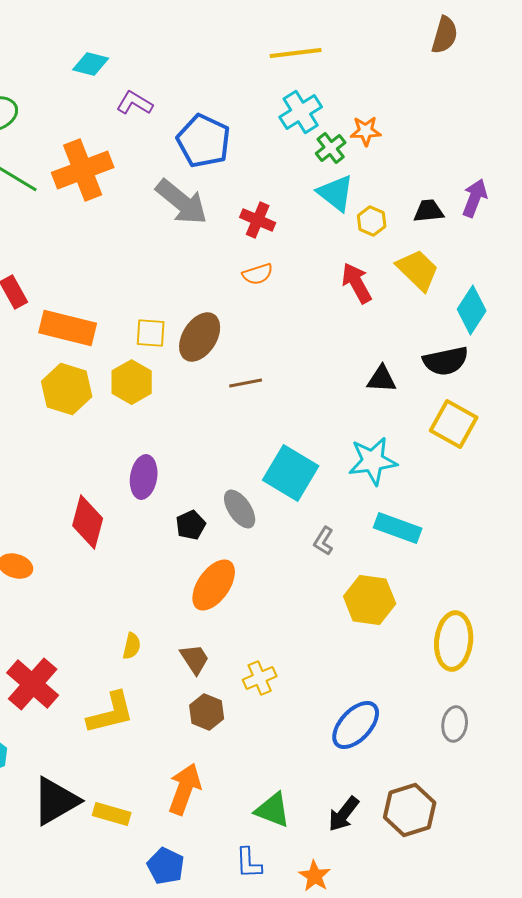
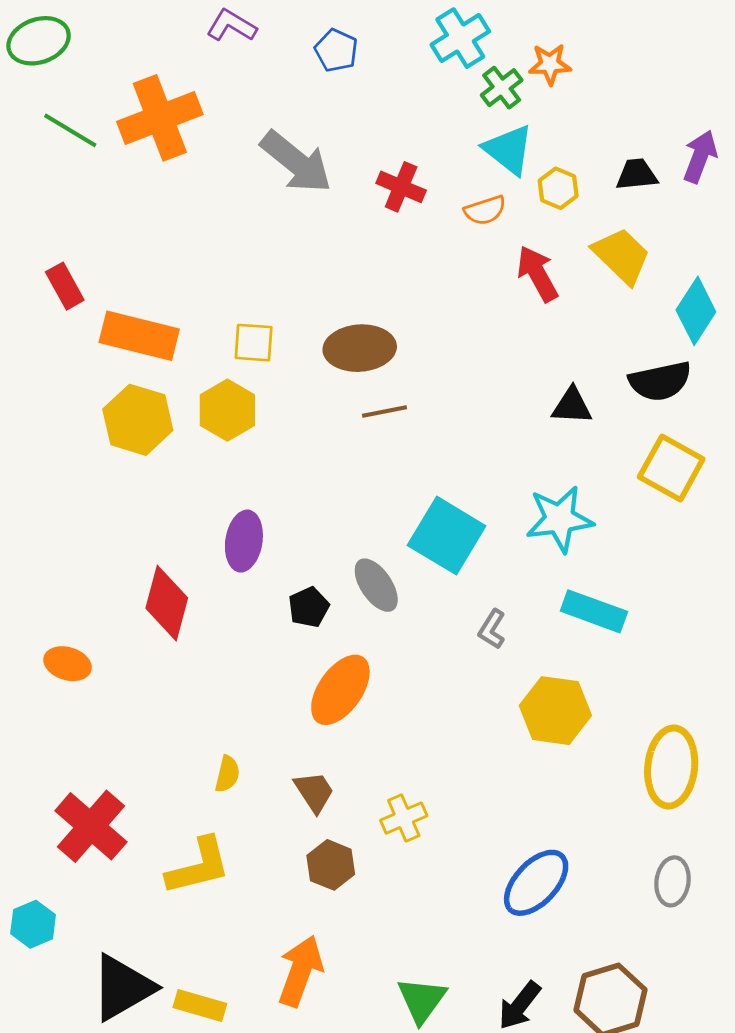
blue pentagon: (204, 141) -> (336, 50), moved, size x0.6
orange semicircle: (258, 274) -> (485, 210), moved
brown ellipse: (200, 337) -> (360, 348), moved, turned 54
green triangle: (273, 810) -> (422, 1000), turned 45

